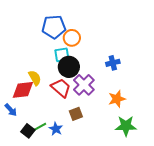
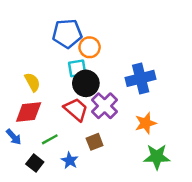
blue cross: (113, 63) -> (141, 78), size x1.6
yellow semicircle: (35, 78) -> (32, 82), moved
green line: (40, 127) -> (50, 139), moved

